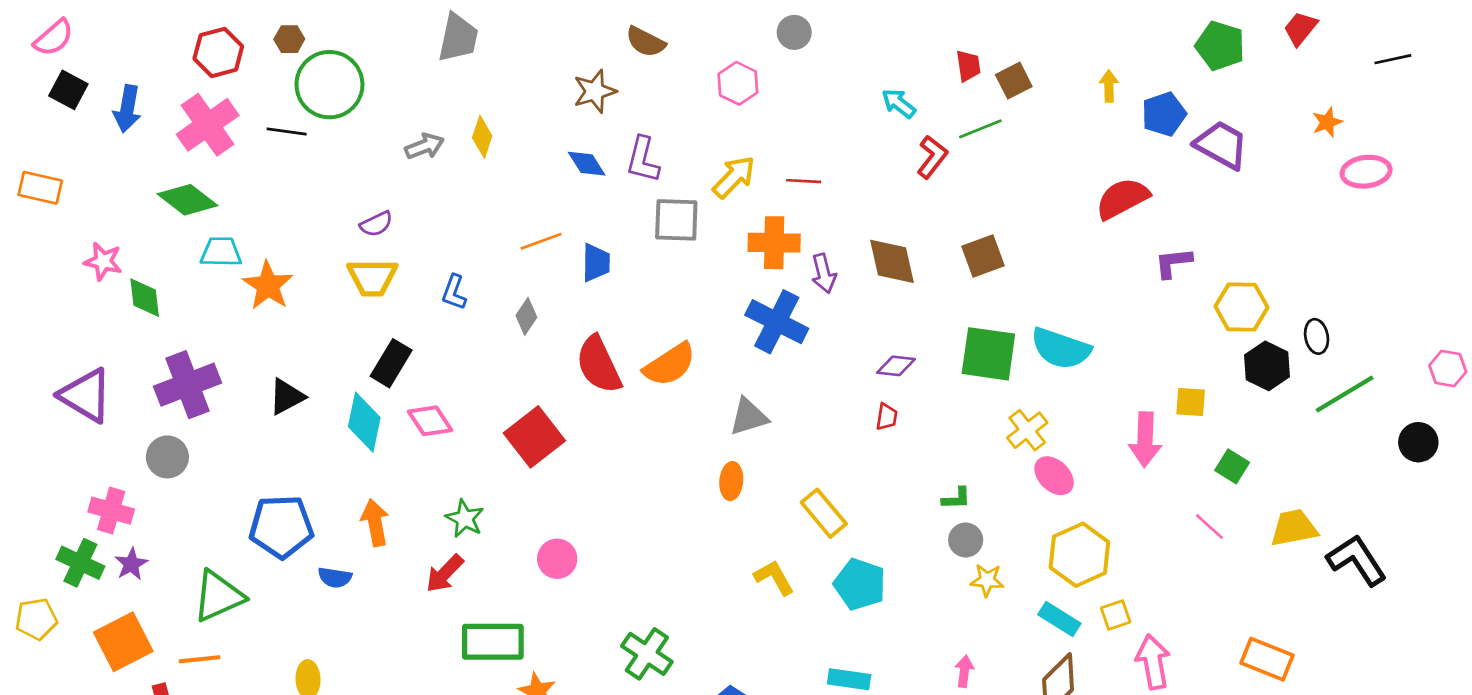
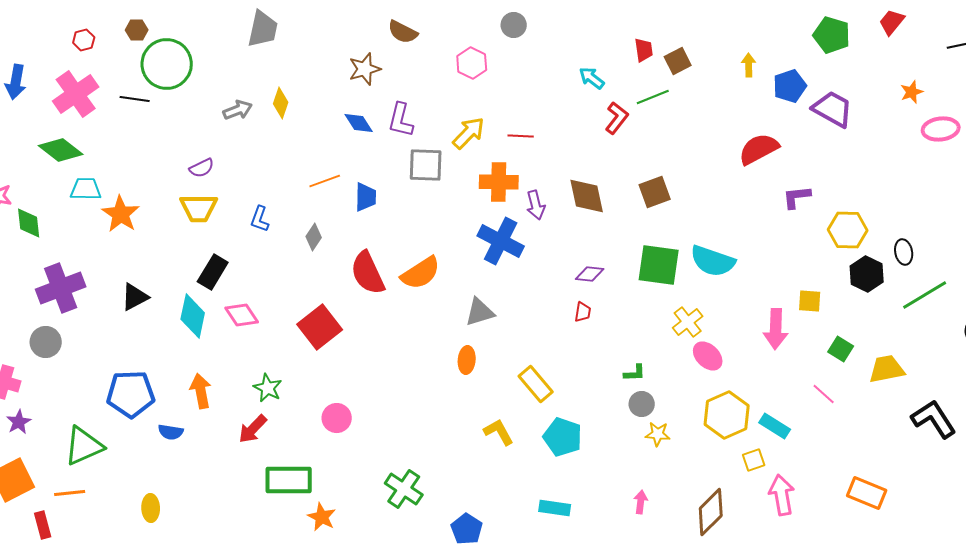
red hexagon: (218, 52) -> (84, 40), size x0.6
yellow trapezoid: (1294, 528) -> (887, 369), moved
cyan rectangle: (1059, 619) -> (775, 426), moved

